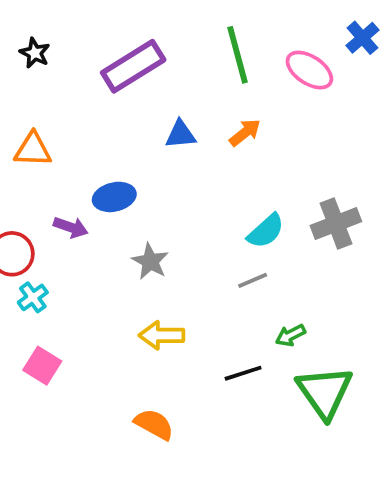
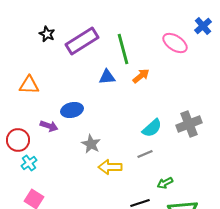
black star: (35, 53) -> (47, 34), moved
green line: (237, 55) -> (123, 49), moved
yellow arrow: (162, 335) -> (110, 167), moved

